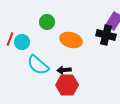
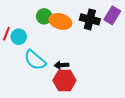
black cross: (106, 35) -> (90, 19), moved
orange ellipse: (71, 40) -> (60, 21), moved

